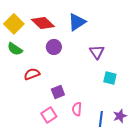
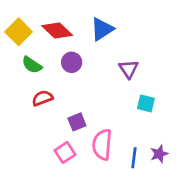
green semicircle: (15, 49) -> (32, 65), moved
pink semicircle: (77, 109) -> (102, 145), size x1.6

